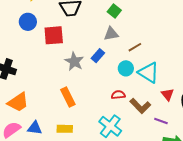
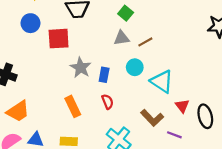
brown line: (135, 47) -> (145, 42), moved
blue rectangle: (98, 56) -> (104, 75), moved, turned -32
cyan circle: (126, 68) -> (135, 67), moved
red semicircle: (118, 95) -> (108, 102), moved, turned 72

